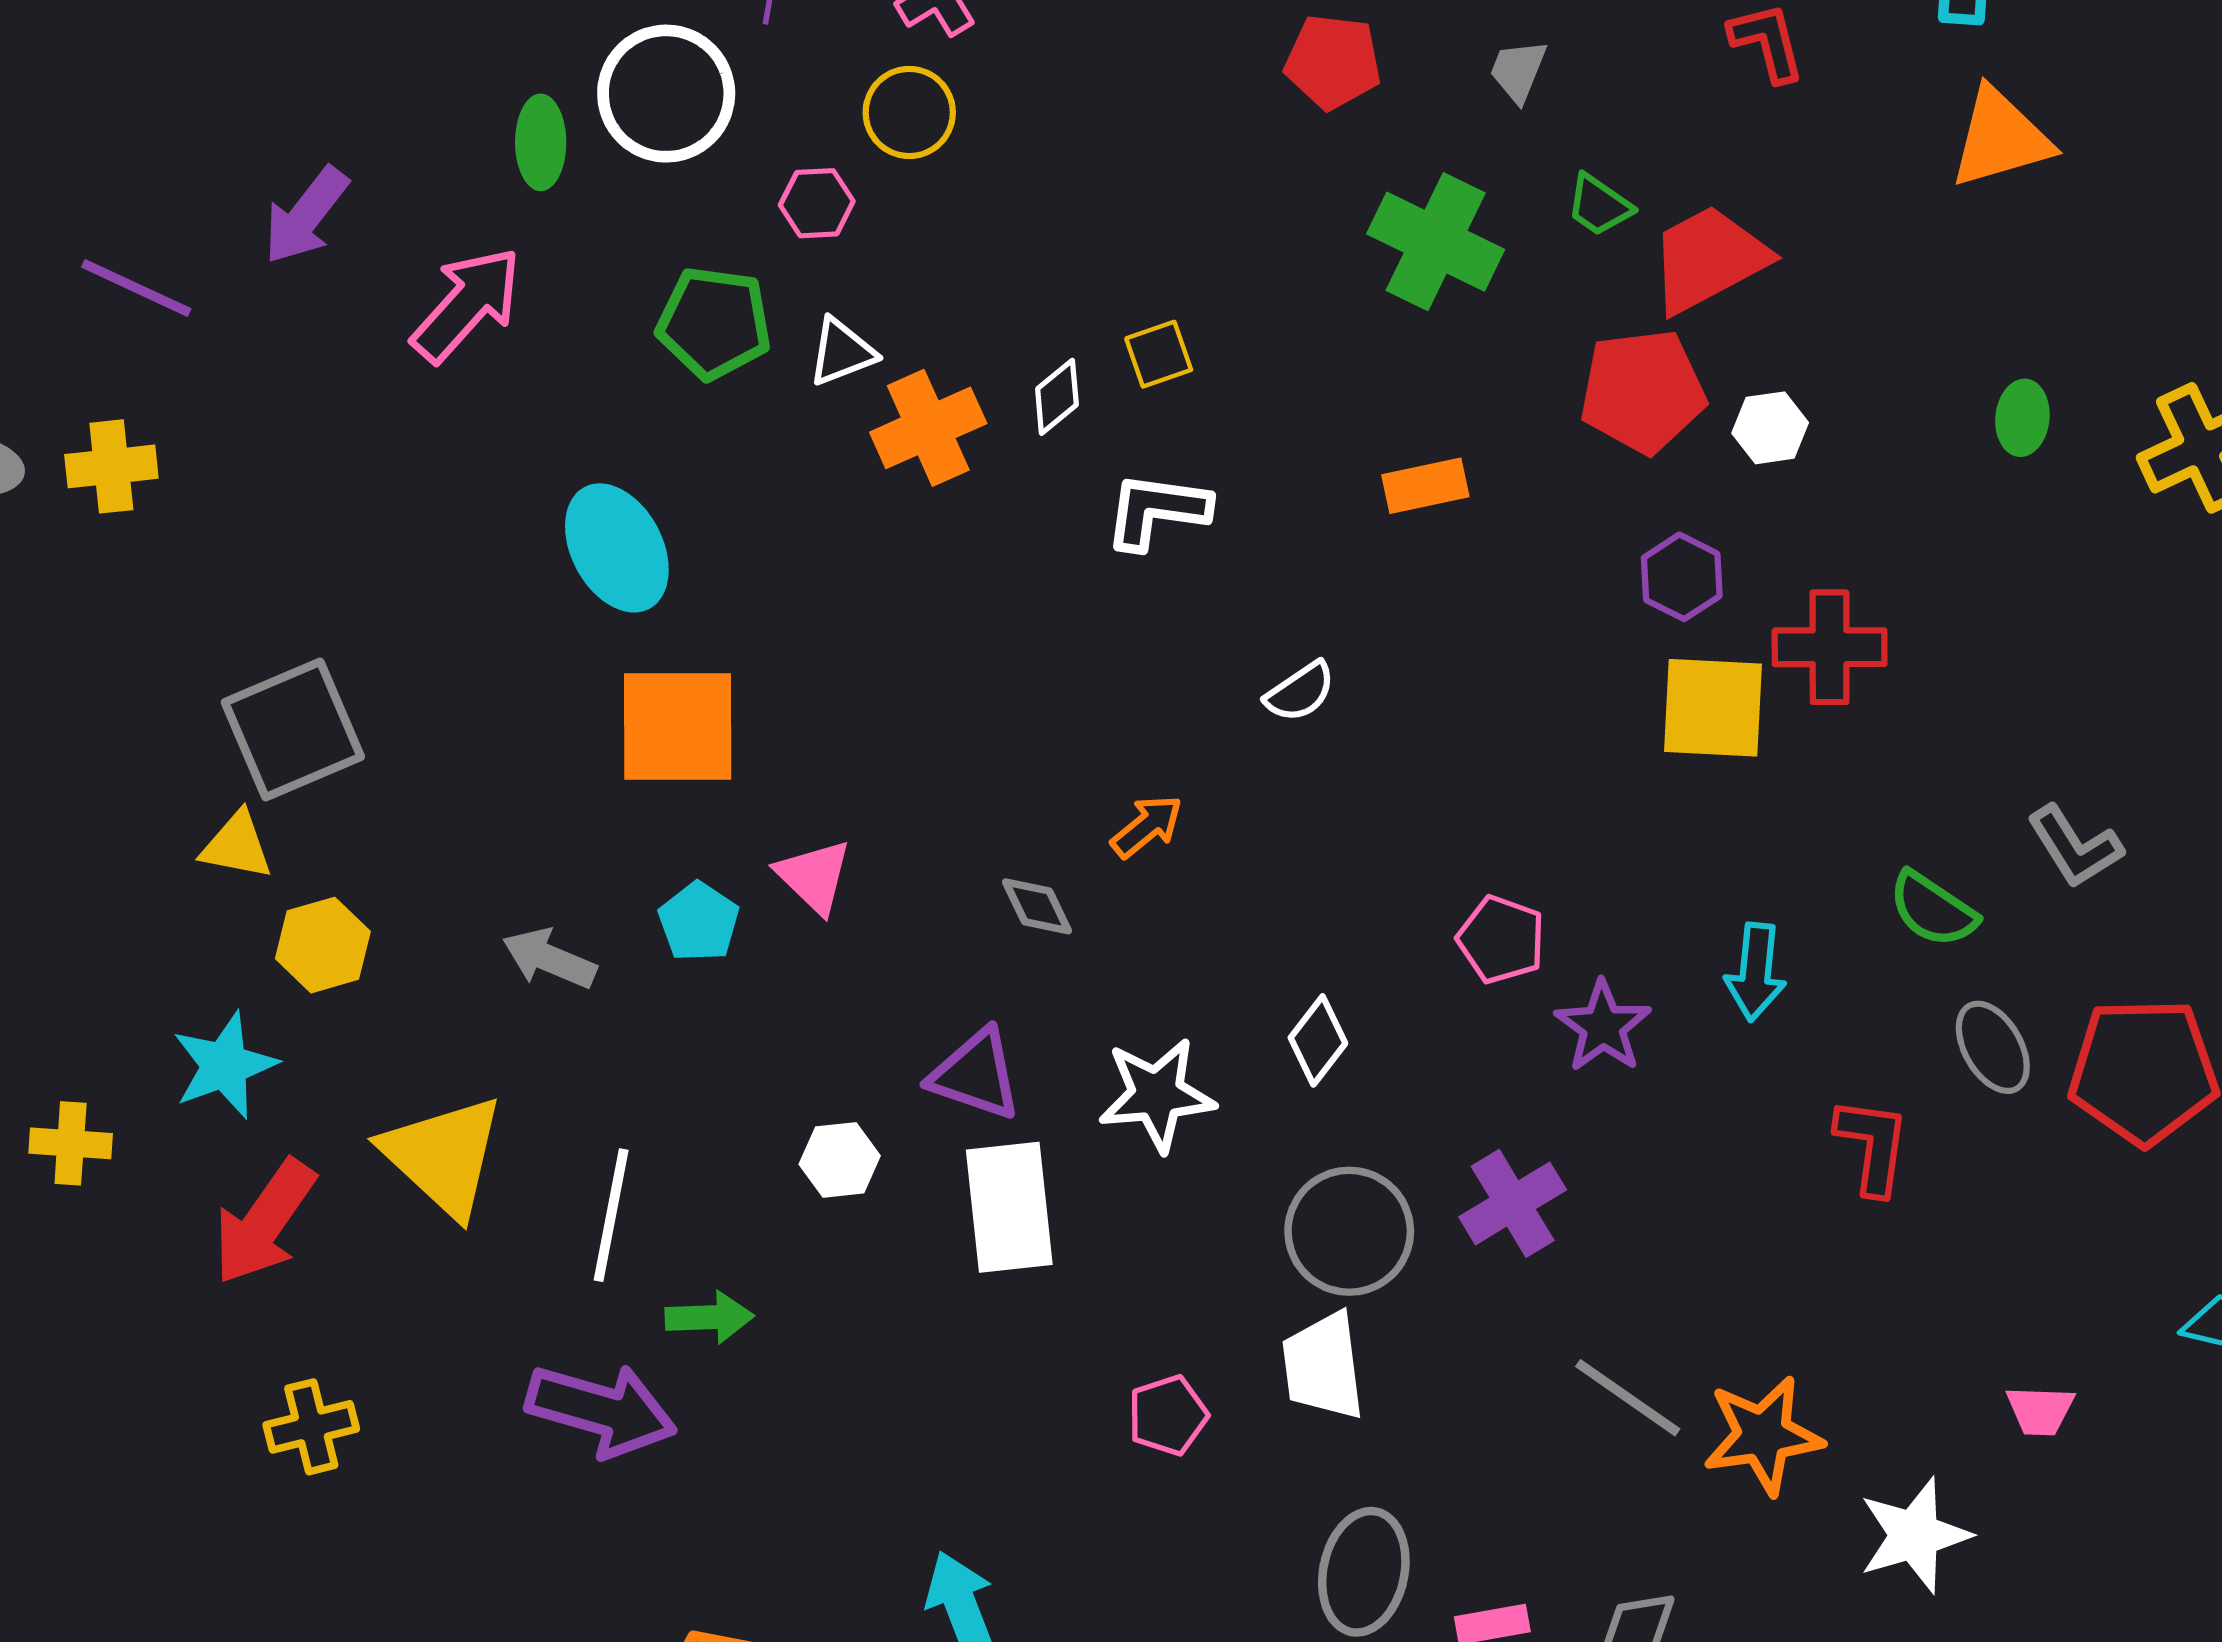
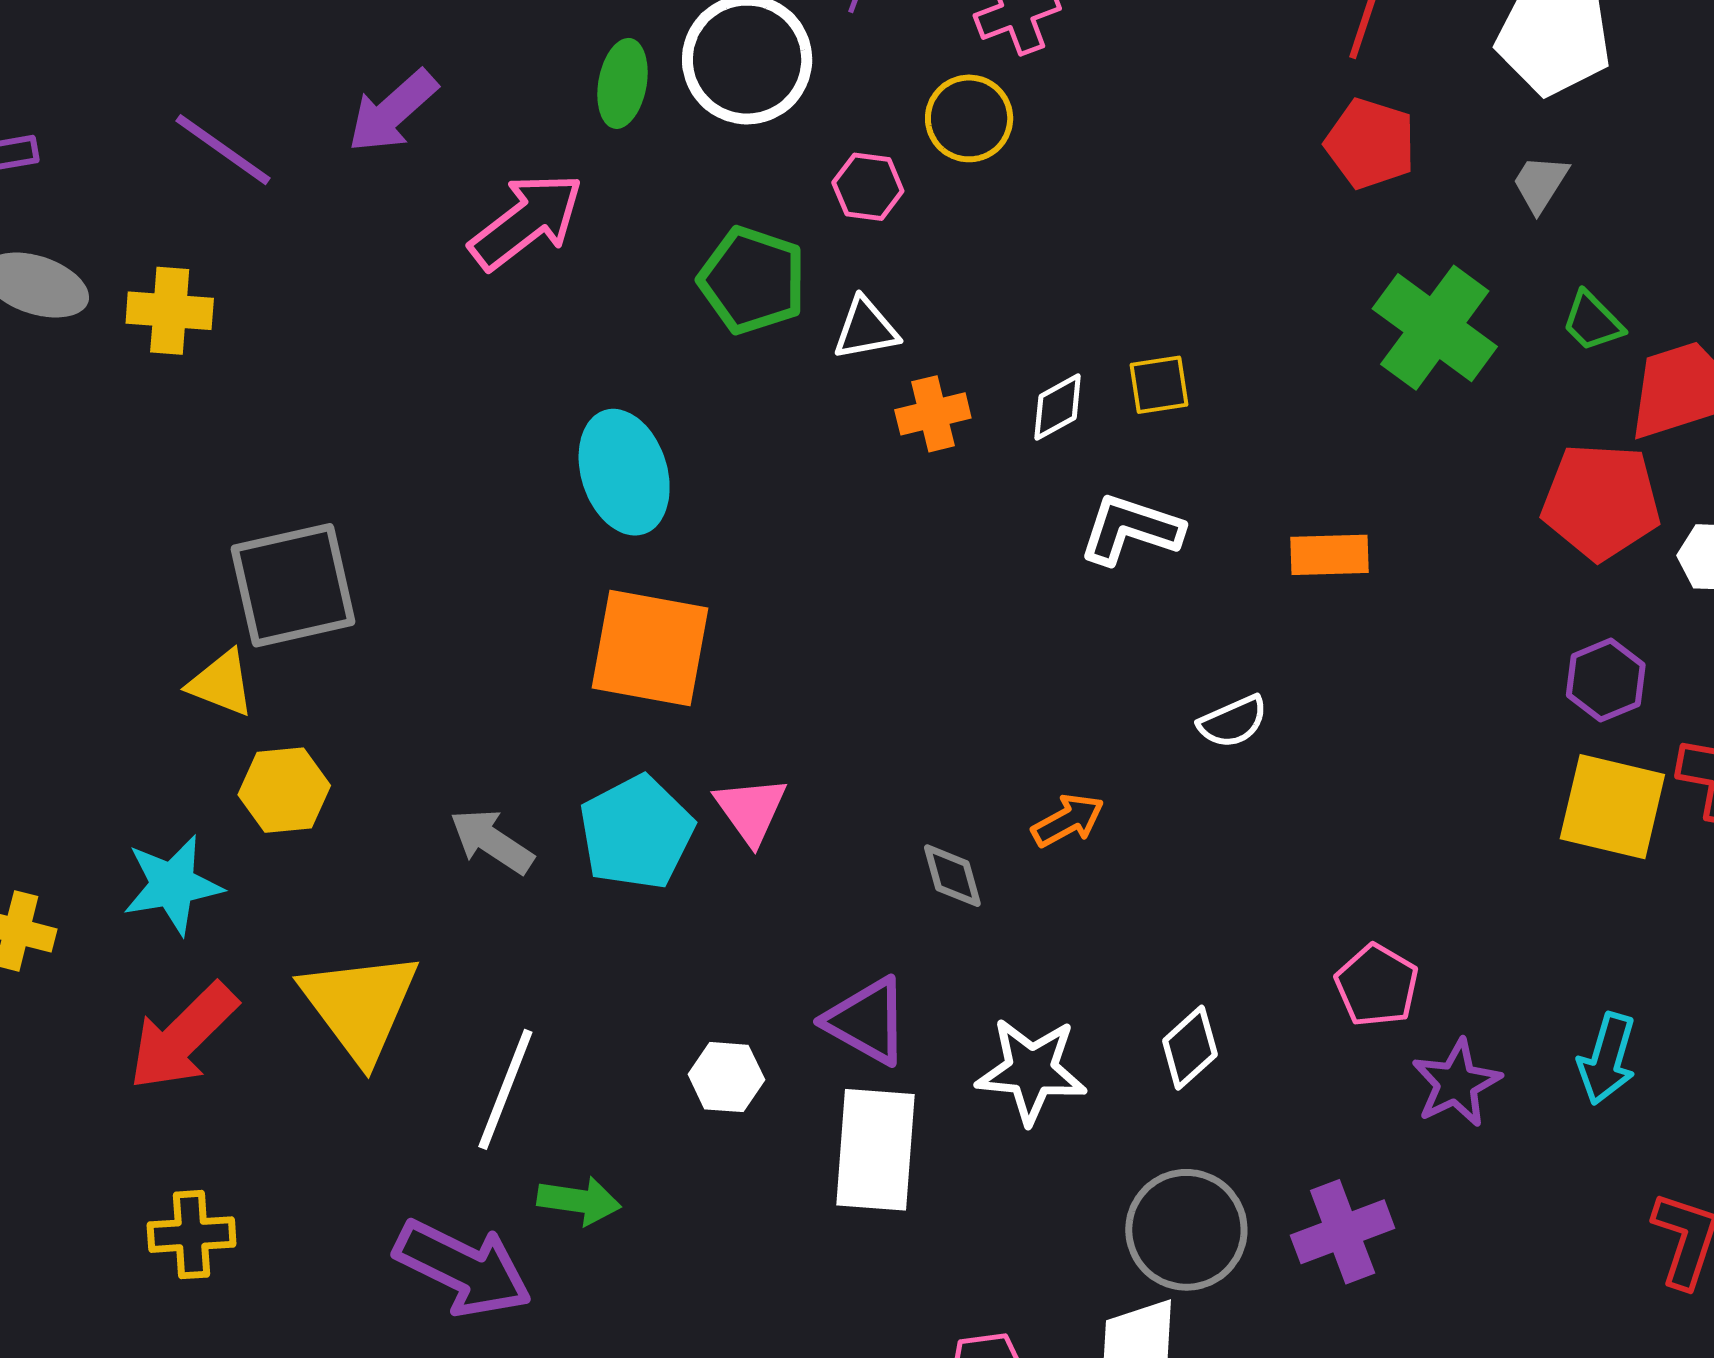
orange cross: (928, 428) -> (933, 414), size x0.7
orange rectangle: (1425, 486) -> (1330, 555), moved
cyan pentagon: (699, 922) -> (636, 832), size x1.5

